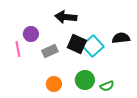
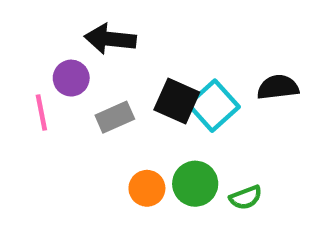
black arrow: (66, 17) -> (110, 39), moved
orange circle: (54, 84) -> (147, 188), moved

